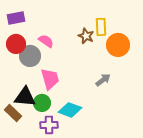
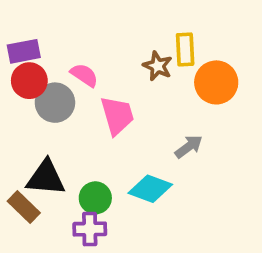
purple rectangle: (16, 18) -> (24, 51), moved
pink trapezoid: (50, 79) -> (117, 115), moved
green circle: (42, 103) -> (95, 198), moved
cyan diamond: (70, 110) -> (150, 189), moved

